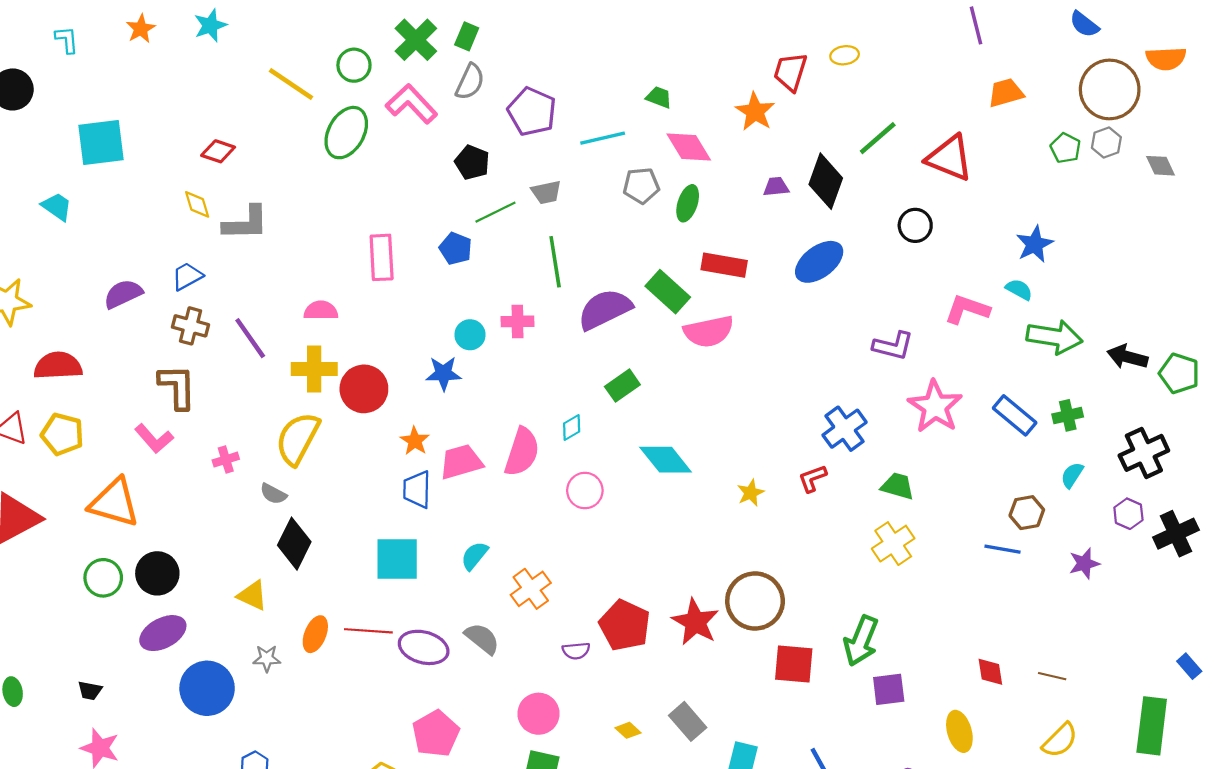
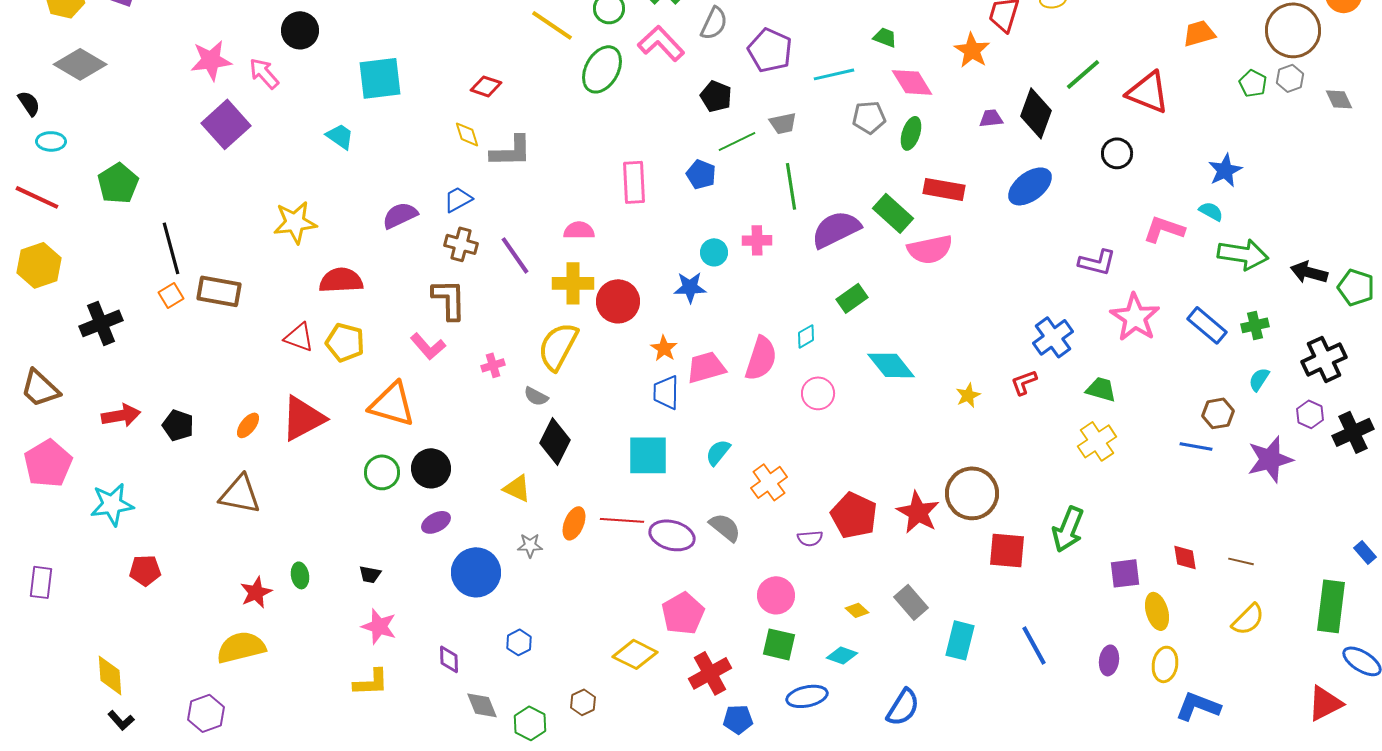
purple star: (1084, 563) -> (1270, 459), size x1.6
purple ellipse: (163, 633) -> (436, 522), size x0.7
purple square: (889, 689) -> (1125, 573), moved

